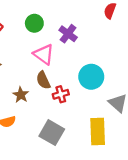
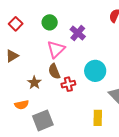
pink triangle: (44, 54) -> (56, 49), turned 36
yellow rectangle: (98, 132) -> (98, 118), size x0.7
gray square: (52, 133) -> (43, 120), moved, turned 35

